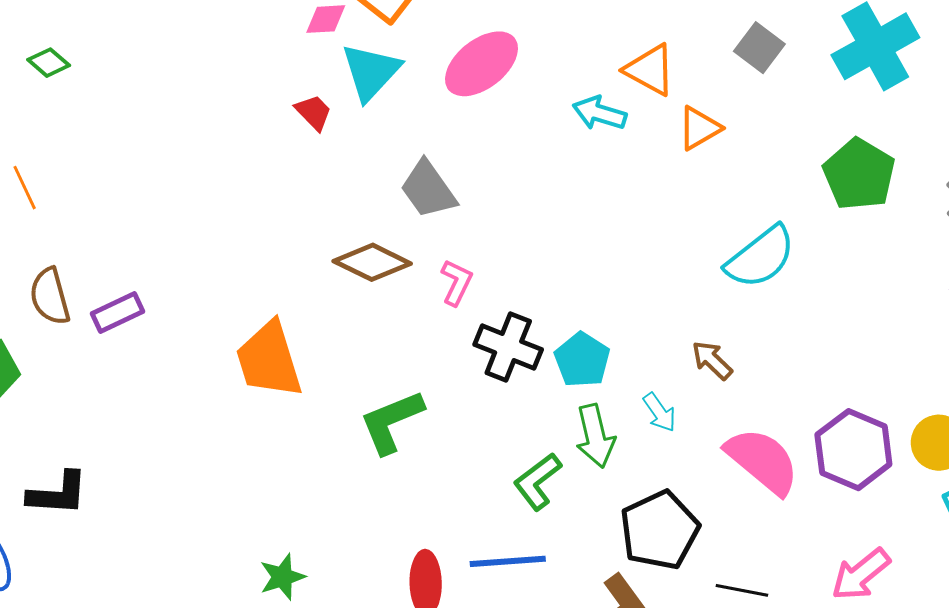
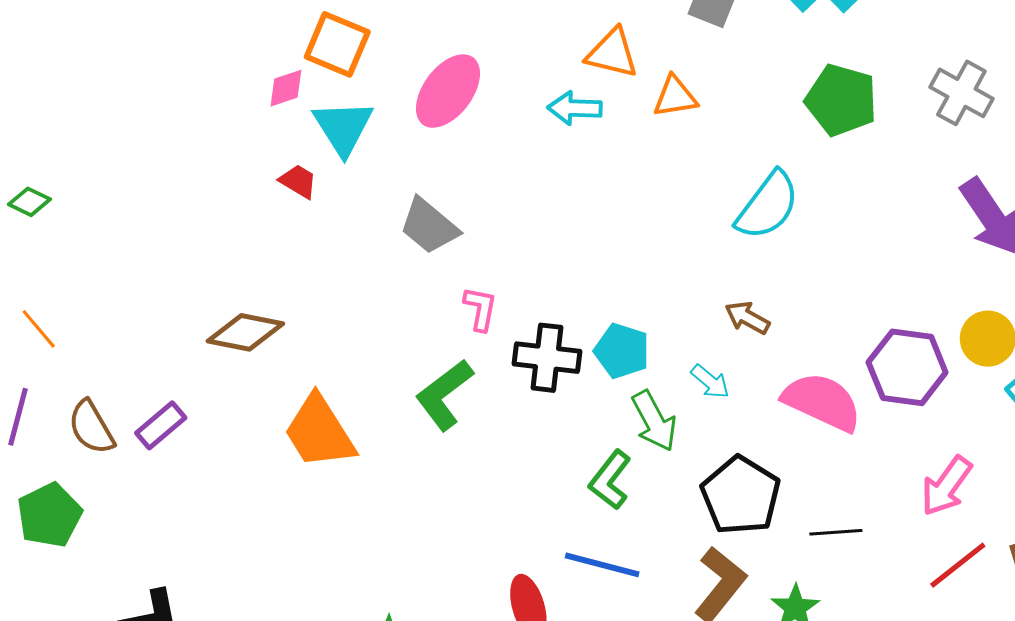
orange triangle: (699, 128) -> (675, 97), turned 36
brown diamond: (372, 262) -> (245, 332), moved
green L-shape: (391, 422) -> (444, 395), moved
blue line: (508, 561) -> (602, 565), turned 34

